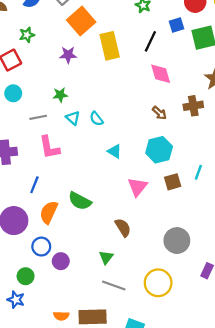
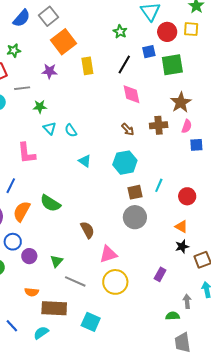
yellow rectangle: (110, 46) -> (87, 66), size x0.7
gray line: (38, 117) -> (22, 88), moved
pink triangle: (137, 187) -> (108, 254), moved, turned 30
gray circle: (177, 241) -> (135, 217), moved
green triangle: (106, 257) -> (56, 261), moved
orange semicircle: (61, 316) -> (32, 292), moved

